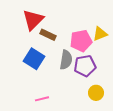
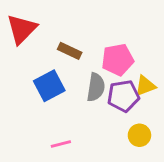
red triangle: (33, 20) -> (22, 29), moved
yellow triangle: (100, 34) -> (145, 86), moved
blue square: (34, 59) -> (49, 86), turned 30

